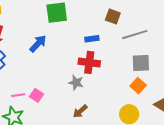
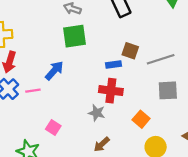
brown square: (113, 17) -> (130, 51), moved
orange square: (138, 86) -> (141, 119), moved
pink line: (18, 95) -> (33, 91), moved

